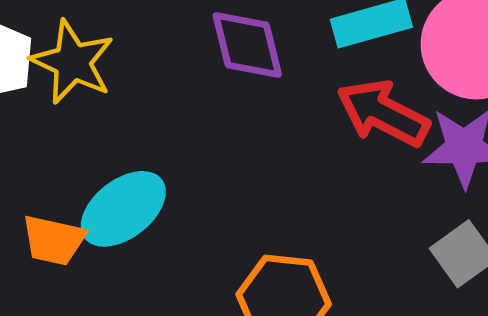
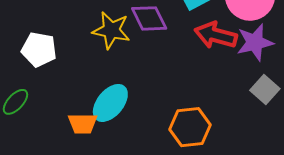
yellow star: (72, 62) -> (111, 30), moved

